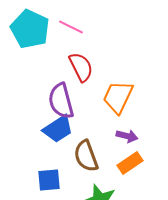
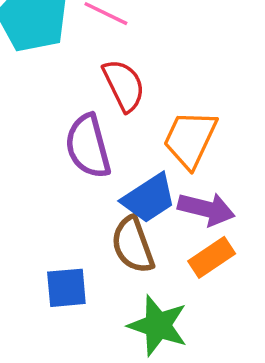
blue trapezoid: (58, 129) -> (149, 198), moved
purple arrow: (127, 136) -> (206, 209), size x1.4

